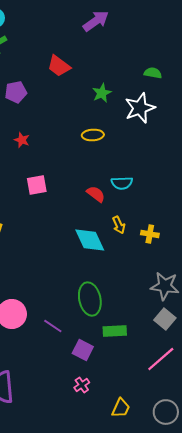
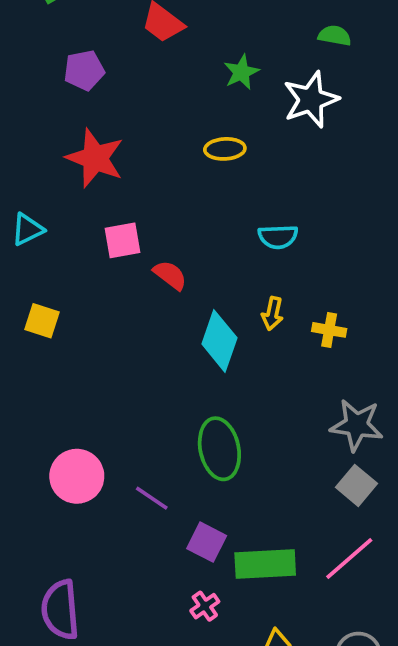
red star: (22, 140) -> (95, 158), size x2.0
red semicircle: (96, 194) -> (170, 275), moved
yellow arrow: (119, 225) -> (272, 314), turned 36
cyan diamond: (90, 240) -> (219, 341), turned 44
green rectangle: (115, 331) -> (265, 564), moved, size x1.4

